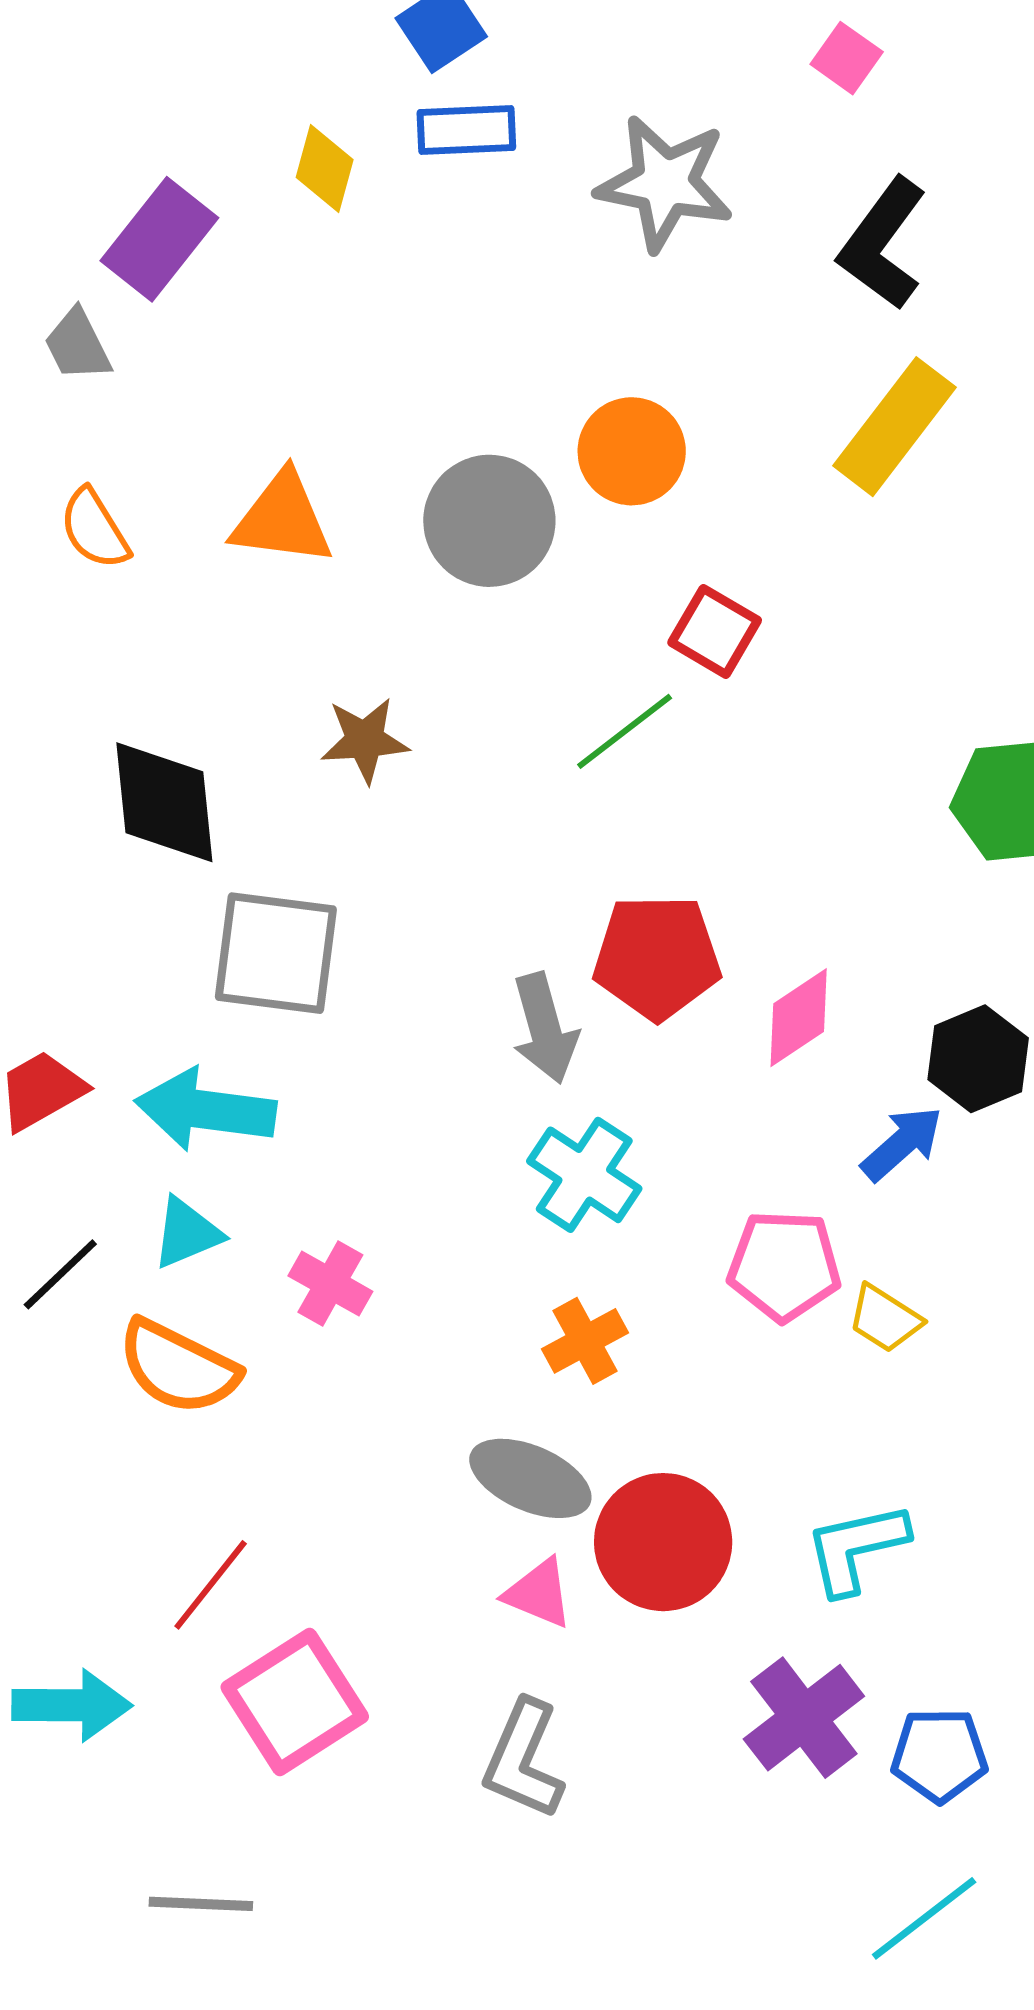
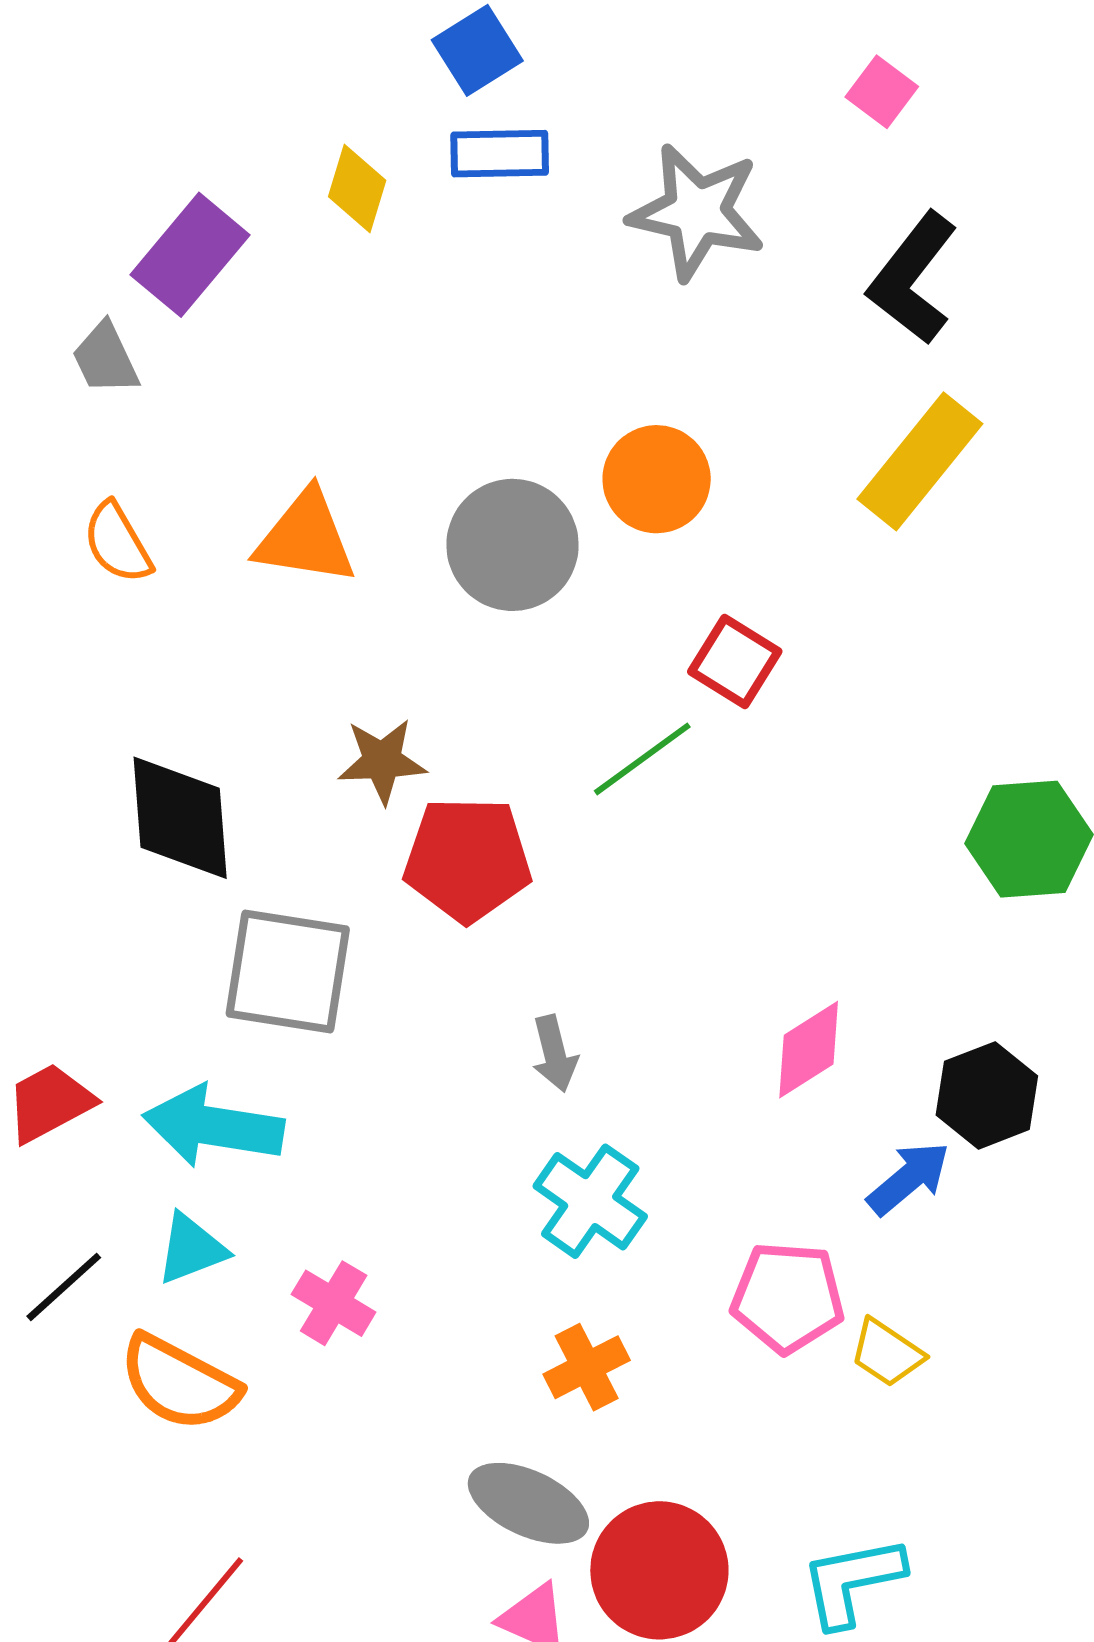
red pentagon: (657, 957) -> (468, 859), moved
gray arrow: (545, 1028) -> (555, 1054), size x0.7

